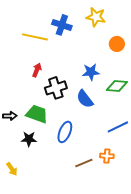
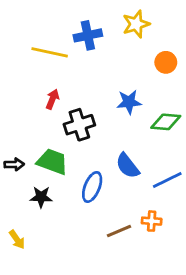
yellow star: (96, 17) -> (136, 24), turned -30
blue cross: (62, 25) -> (88, 35), turned -30
blue semicircle: (85, 99) -> (128, 166), moved

